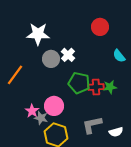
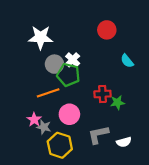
orange line: (15, 75) -> (48, 93), moved, turned 35
green pentagon: (79, 83) -> (68, 75), moved
green star: (110, 87) -> (117, 103), moved
pink circle: (54, 106) -> (69, 114), moved

